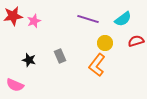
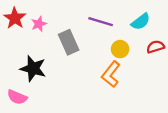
red star: (13, 16) -> (15, 18), turned -30
gray rectangle: (60, 56) -> (69, 42), moved, size x1.5
black star: (29, 60) -> (33, 69), size x1.6

